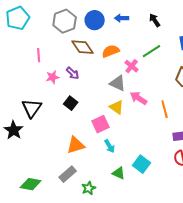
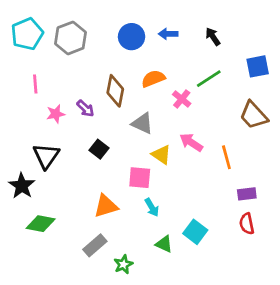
gray hexagon: (65, 21) -> (71, 38), moved
brown diamond: (83, 47) -> (115, 91), moved, turned 45
pink line: (39, 55) -> (35, 84), moved
purple arrow: (73, 73) -> (85, 108), moved
pink star: (53, 77) -> (56, 114), moved
gray triangle: (118, 83) -> (142, 123), moved
pink square: (101, 124) -> (140, 178), turned 30
green diamond: (31, 184) -> (41, 224), moved

